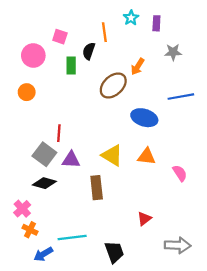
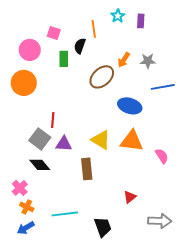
gray star: (173, 52) -> (148, 61), moved
orange circle: (27, 92) -> (24, 83), size x1.6
orange triangle: (147, 156) -> (132, 141), size x1.4
black diamond: (44, 183) -> (40, 165), turned 35
blue arrow: (43, 254) -> (26, 228), moved

